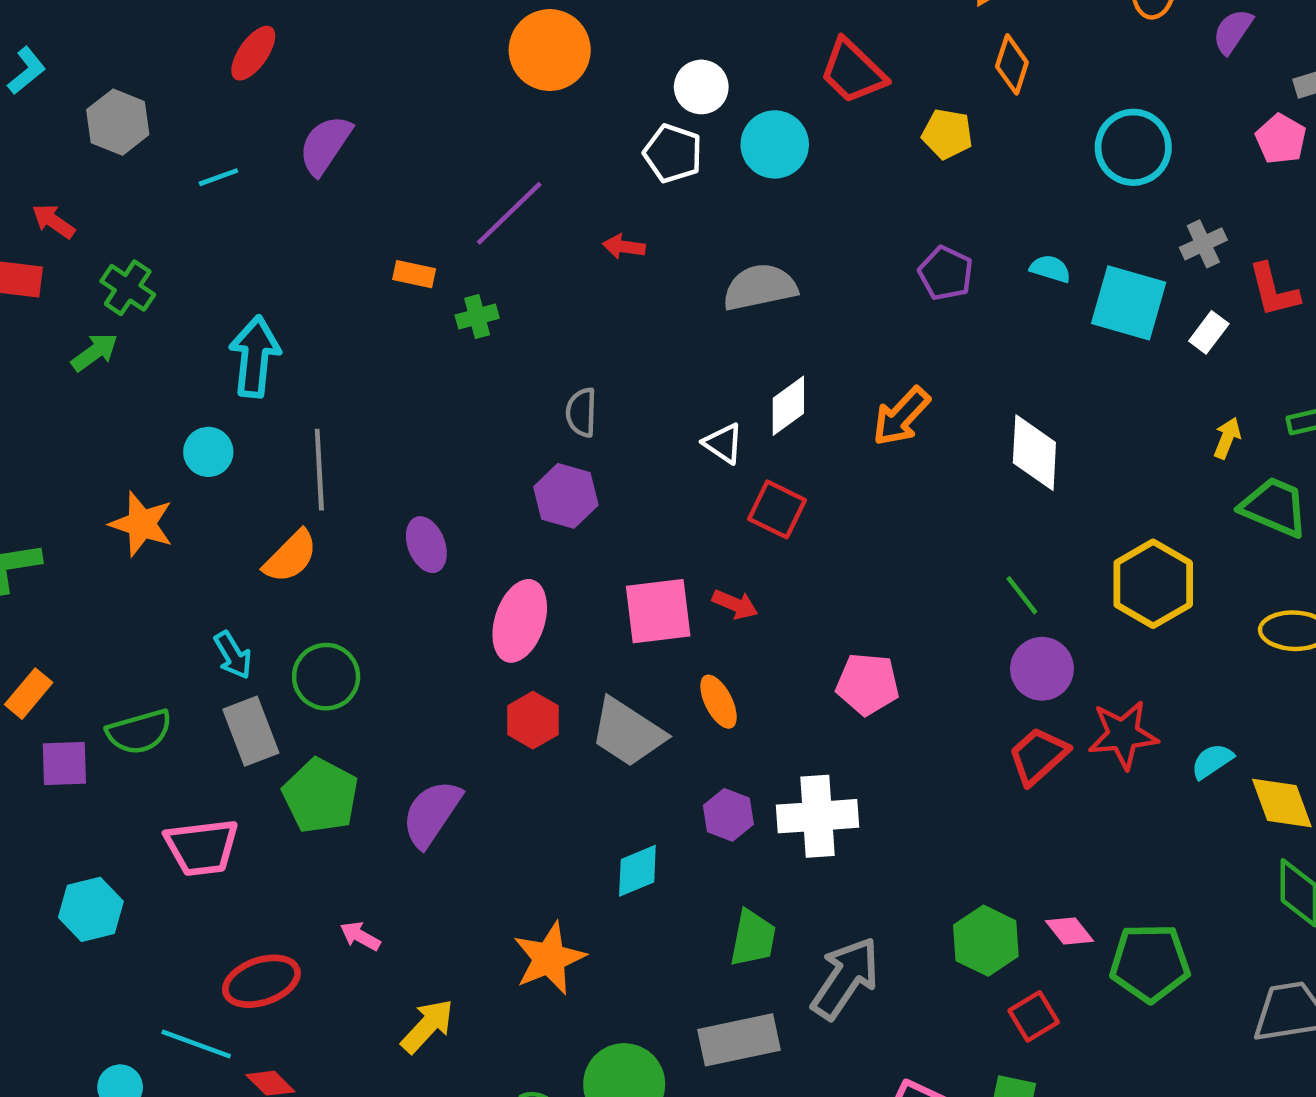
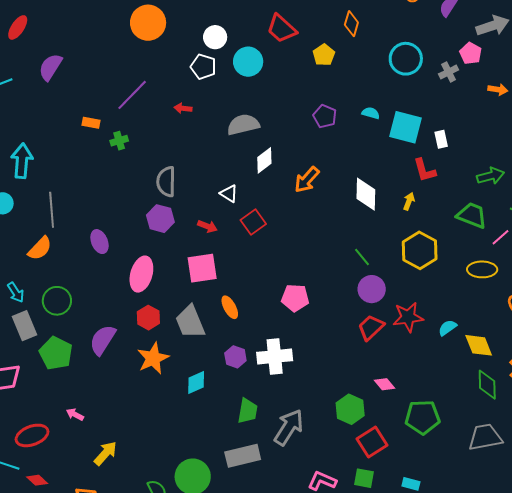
yellow pentagon: (947, 134) -> (324, 55), turned 30
gray cross: (1203, 244) -> (449, 72), moved
red L-shape: (1274, 290) -> (425, 170), moved
white rectangle: (1209, 332) -> (441, 139), turned -48
white diamond: (788, 406) -> (264, 160), moved
gray semicircle: (581, 412) -> (166, 182), size x1.4
yellow arrow: (1227, 438) -> (409, 201), moved
red square: (777, 509) -> (253, 222), turned 30
red arrow: (735, 604) -> (207, 226), moved
gray trapezoid: (628, 732) -> (190, 322), turned 36
purple semicircle: (432, 813) -> (103, 340), moved
pink diamond: (1069, 931) -> (384, 384), moved
orange star: (549, 958) -> (153, 358), moved
red square: (1034, 1016) -> (372, 442), size x1.4

